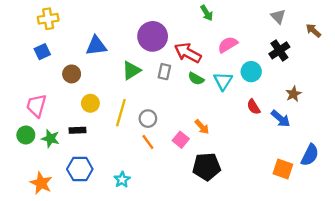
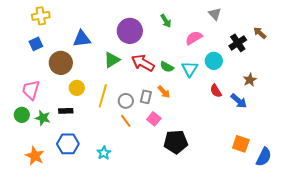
green arrow: (207, 13) -> (166, 21), moved
gray triangle: (278, 16) -> (215, 14), moved
brown arrow: (313, 31) -> (260, 33), moved
red arrow: (188, 53) -> (143, 63), moved
gray rectangle: (164, 72) -> (146, 97), moved
brown circle: (72, 74) -> (61, 63), size x1.5
orange arrow: (202, 127) -> (164, 92), moved
blue semicircle: (310, 155) -> (264, 157), moved

